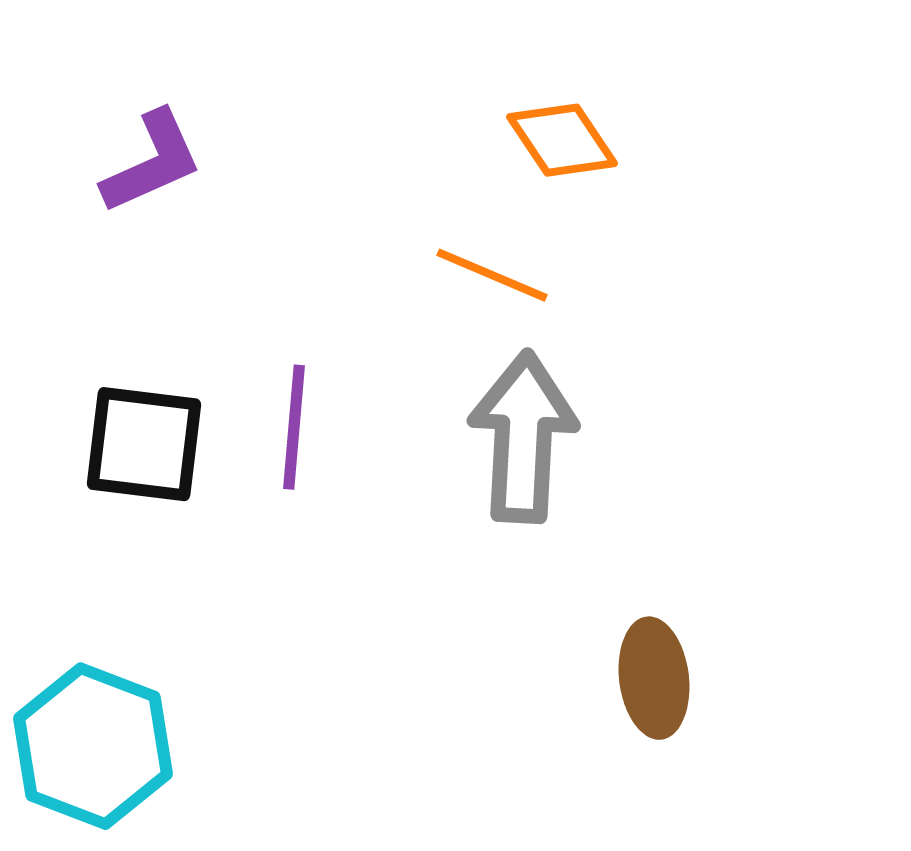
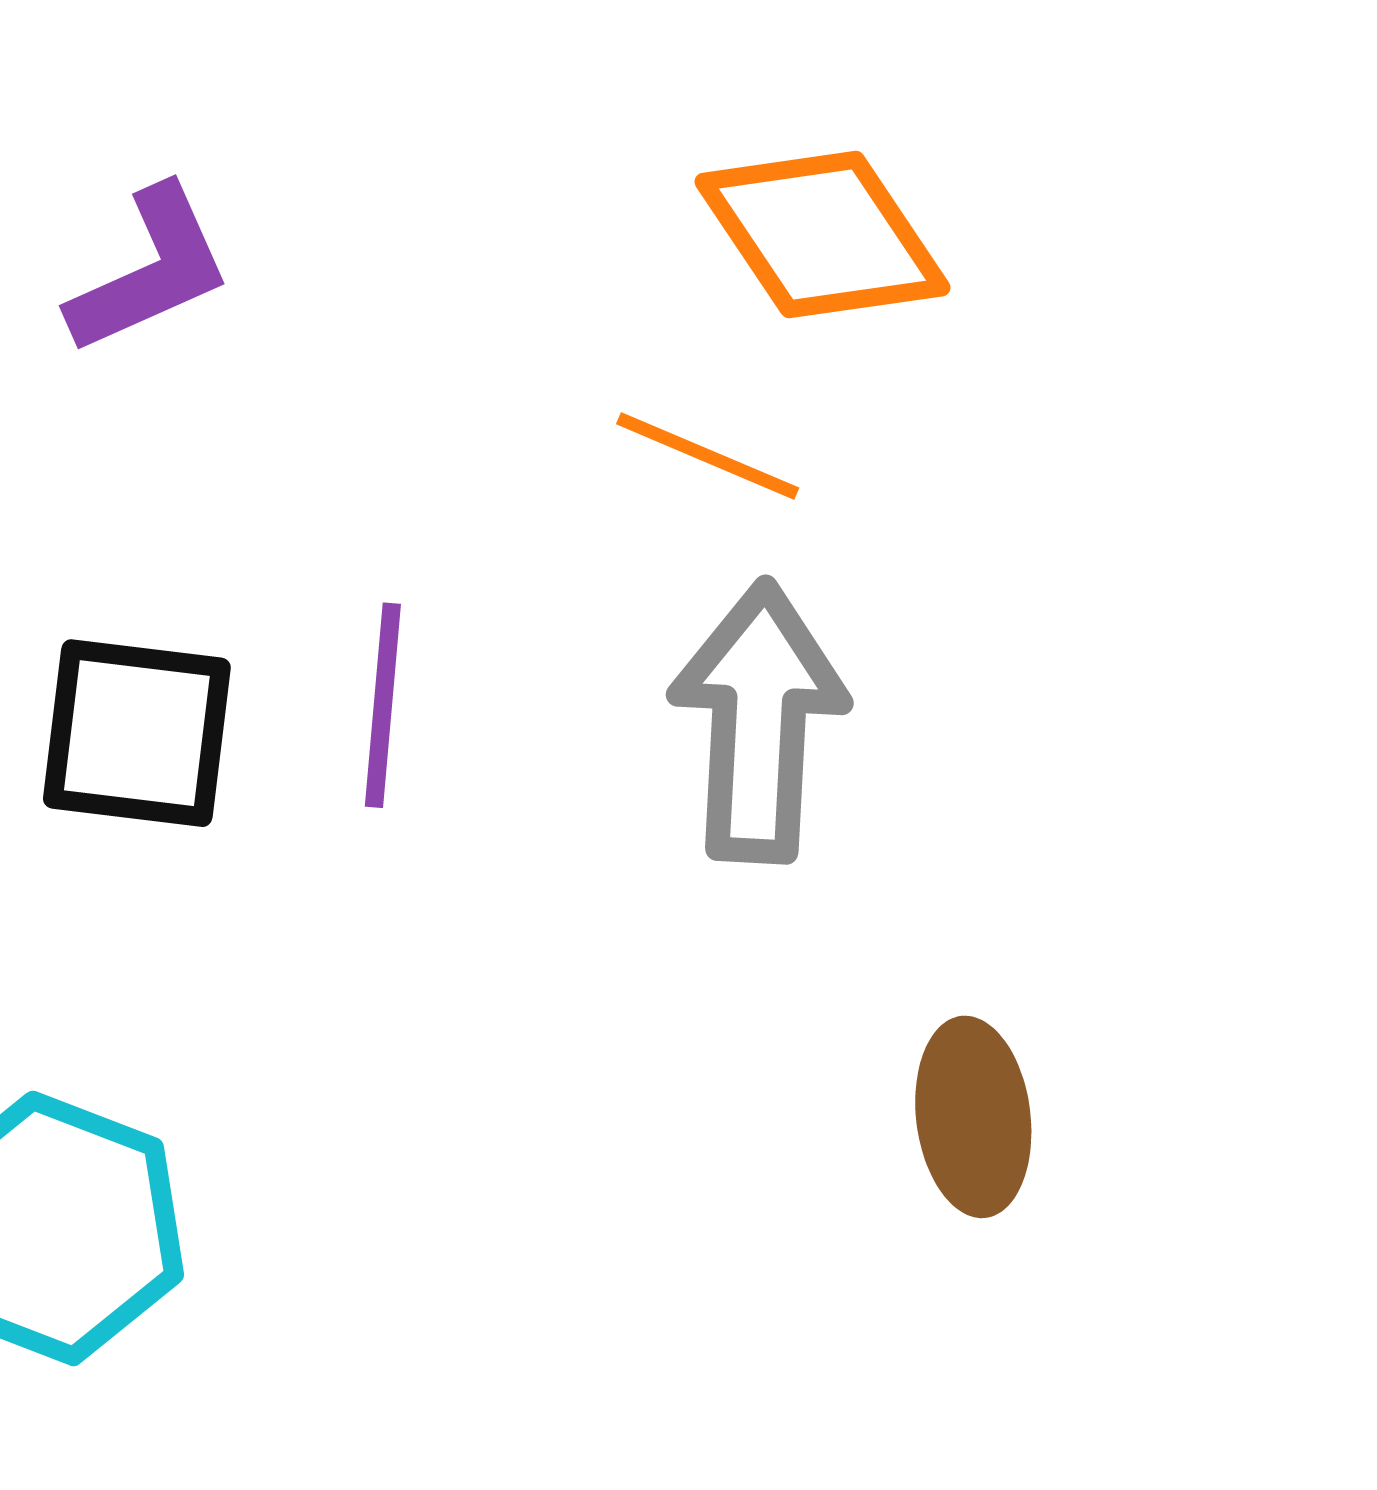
orange diamond: (562, 140) -> (822, 235), size x1.4

